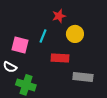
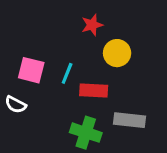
cyan line: (43, 36) -> (67, 73), moved
green cross: (26, 85) -> (86, 133), moved

